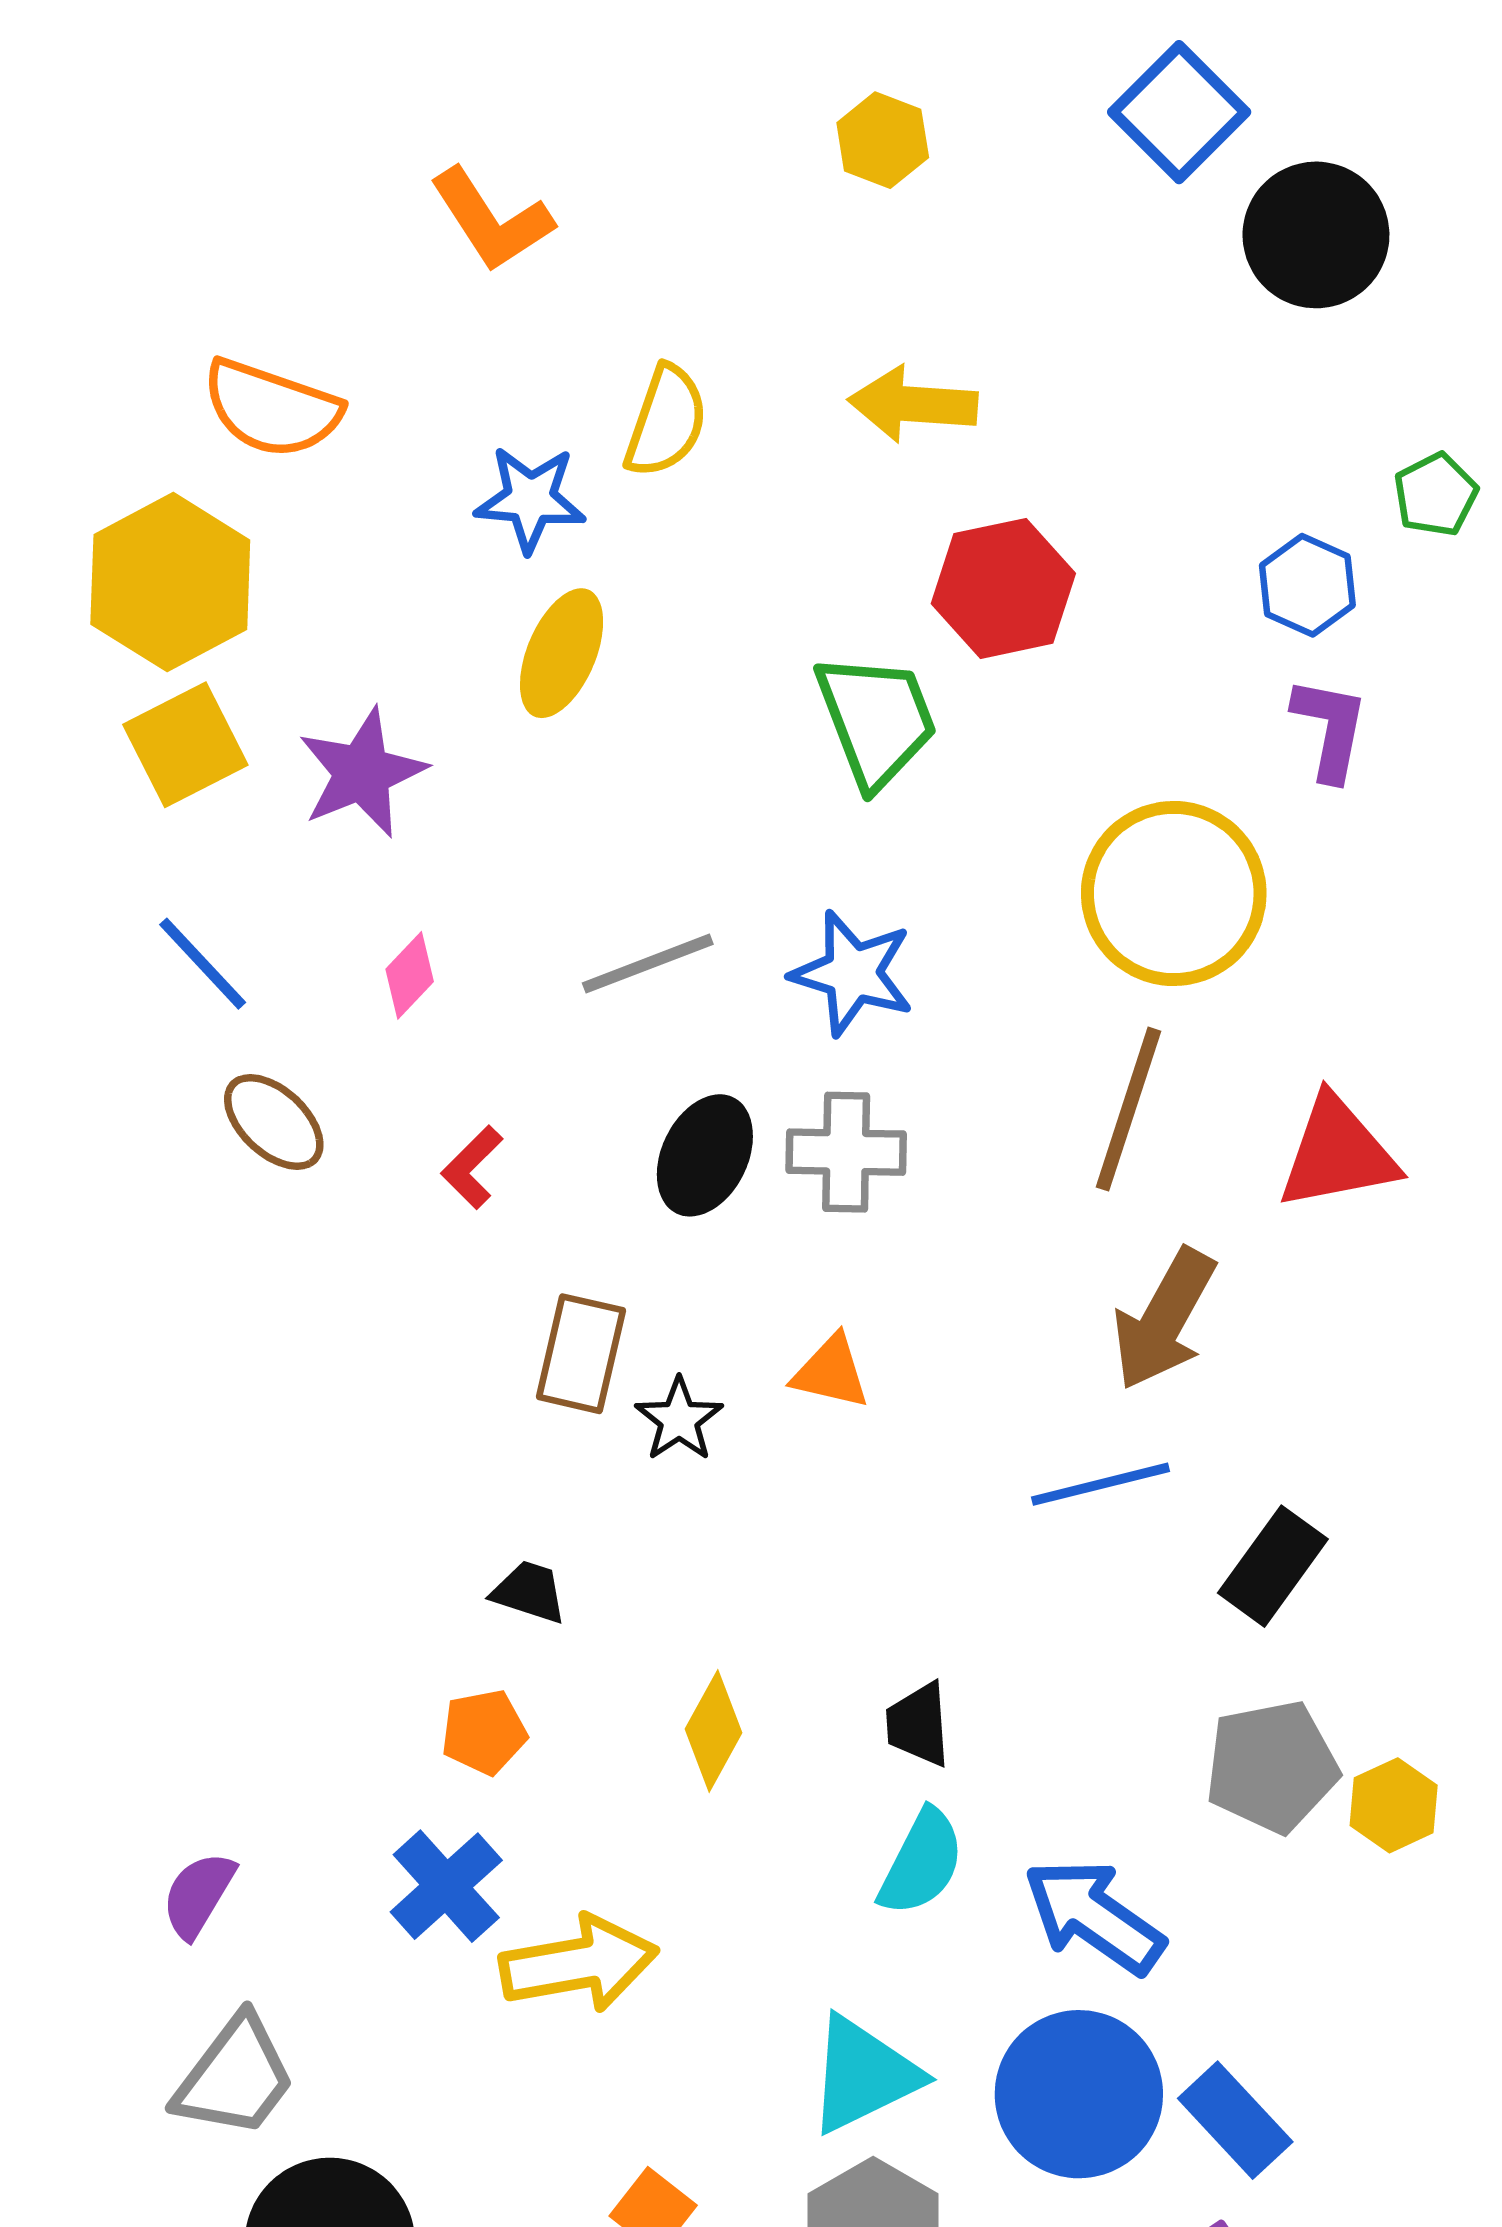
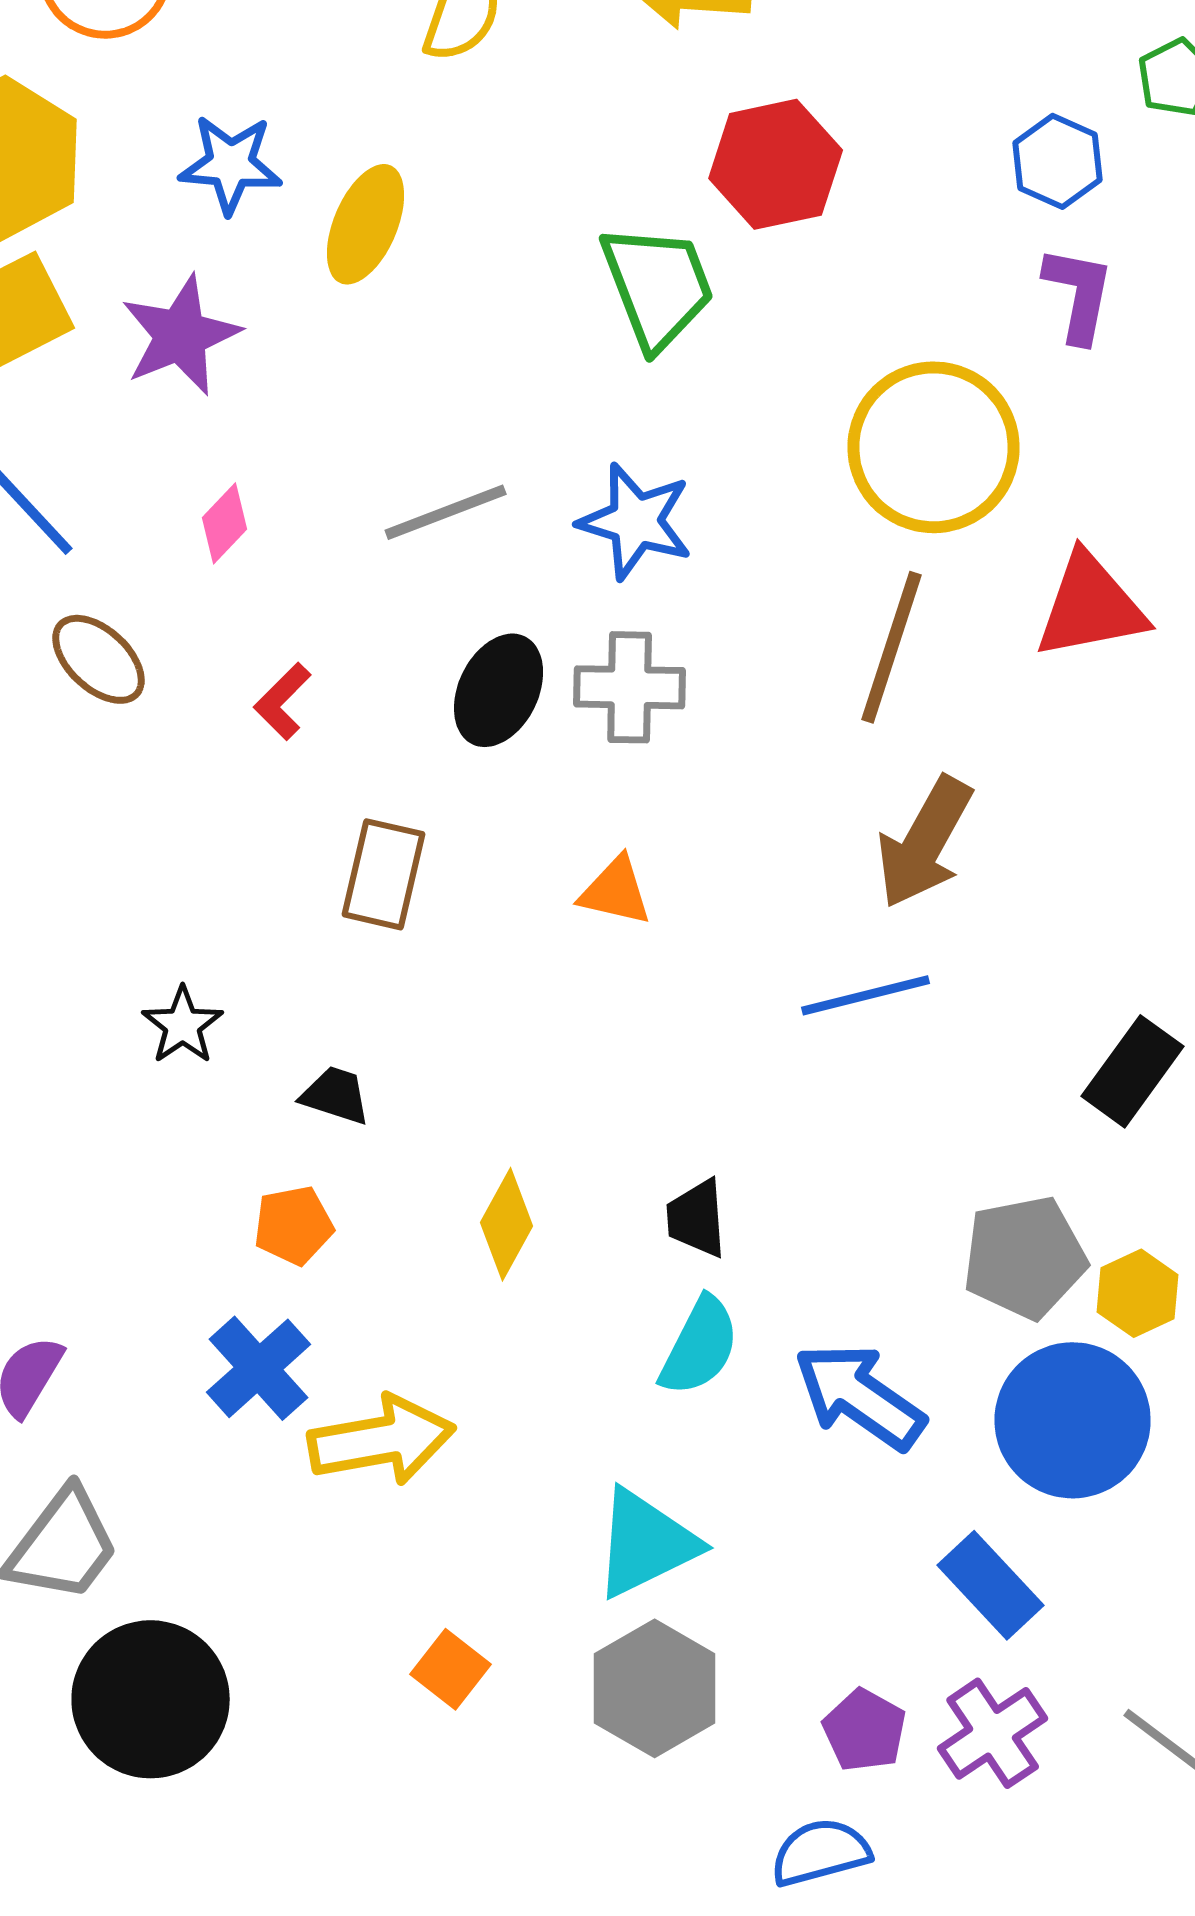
blue star: (530, 499) -> (231, 164), moved
red triangle: (1338, 1153) -> (1091, 606), moved
black star: (679, 1419) -> (183, 1025), moved
black rectangle: (1273, 1566) -> (1133, 1071), moved
blue circle: (1079, 2094) -> (1073, 1420), moved

